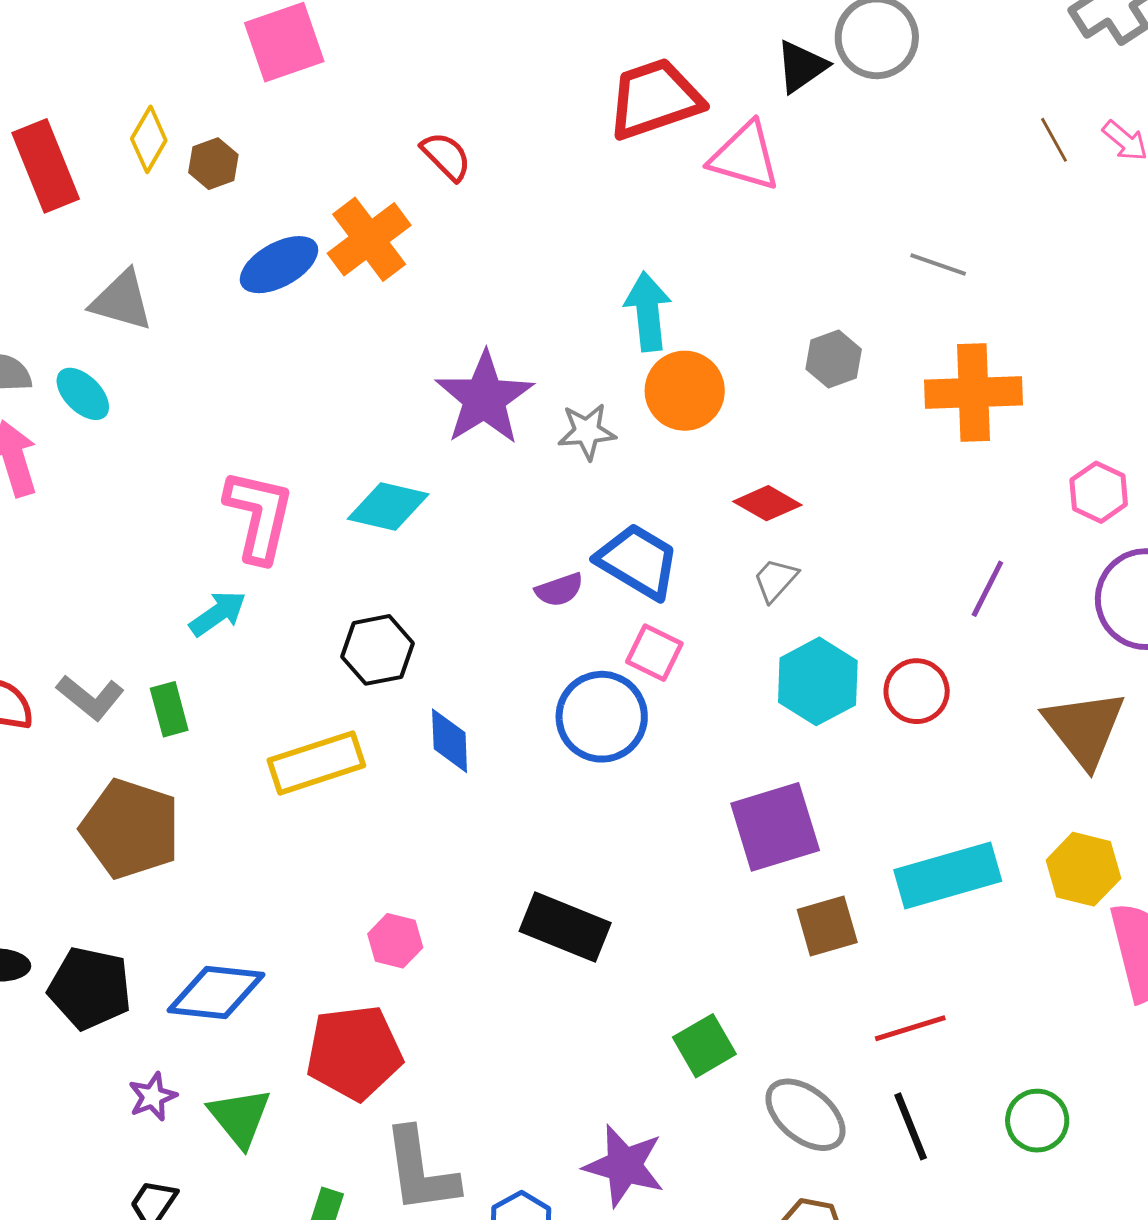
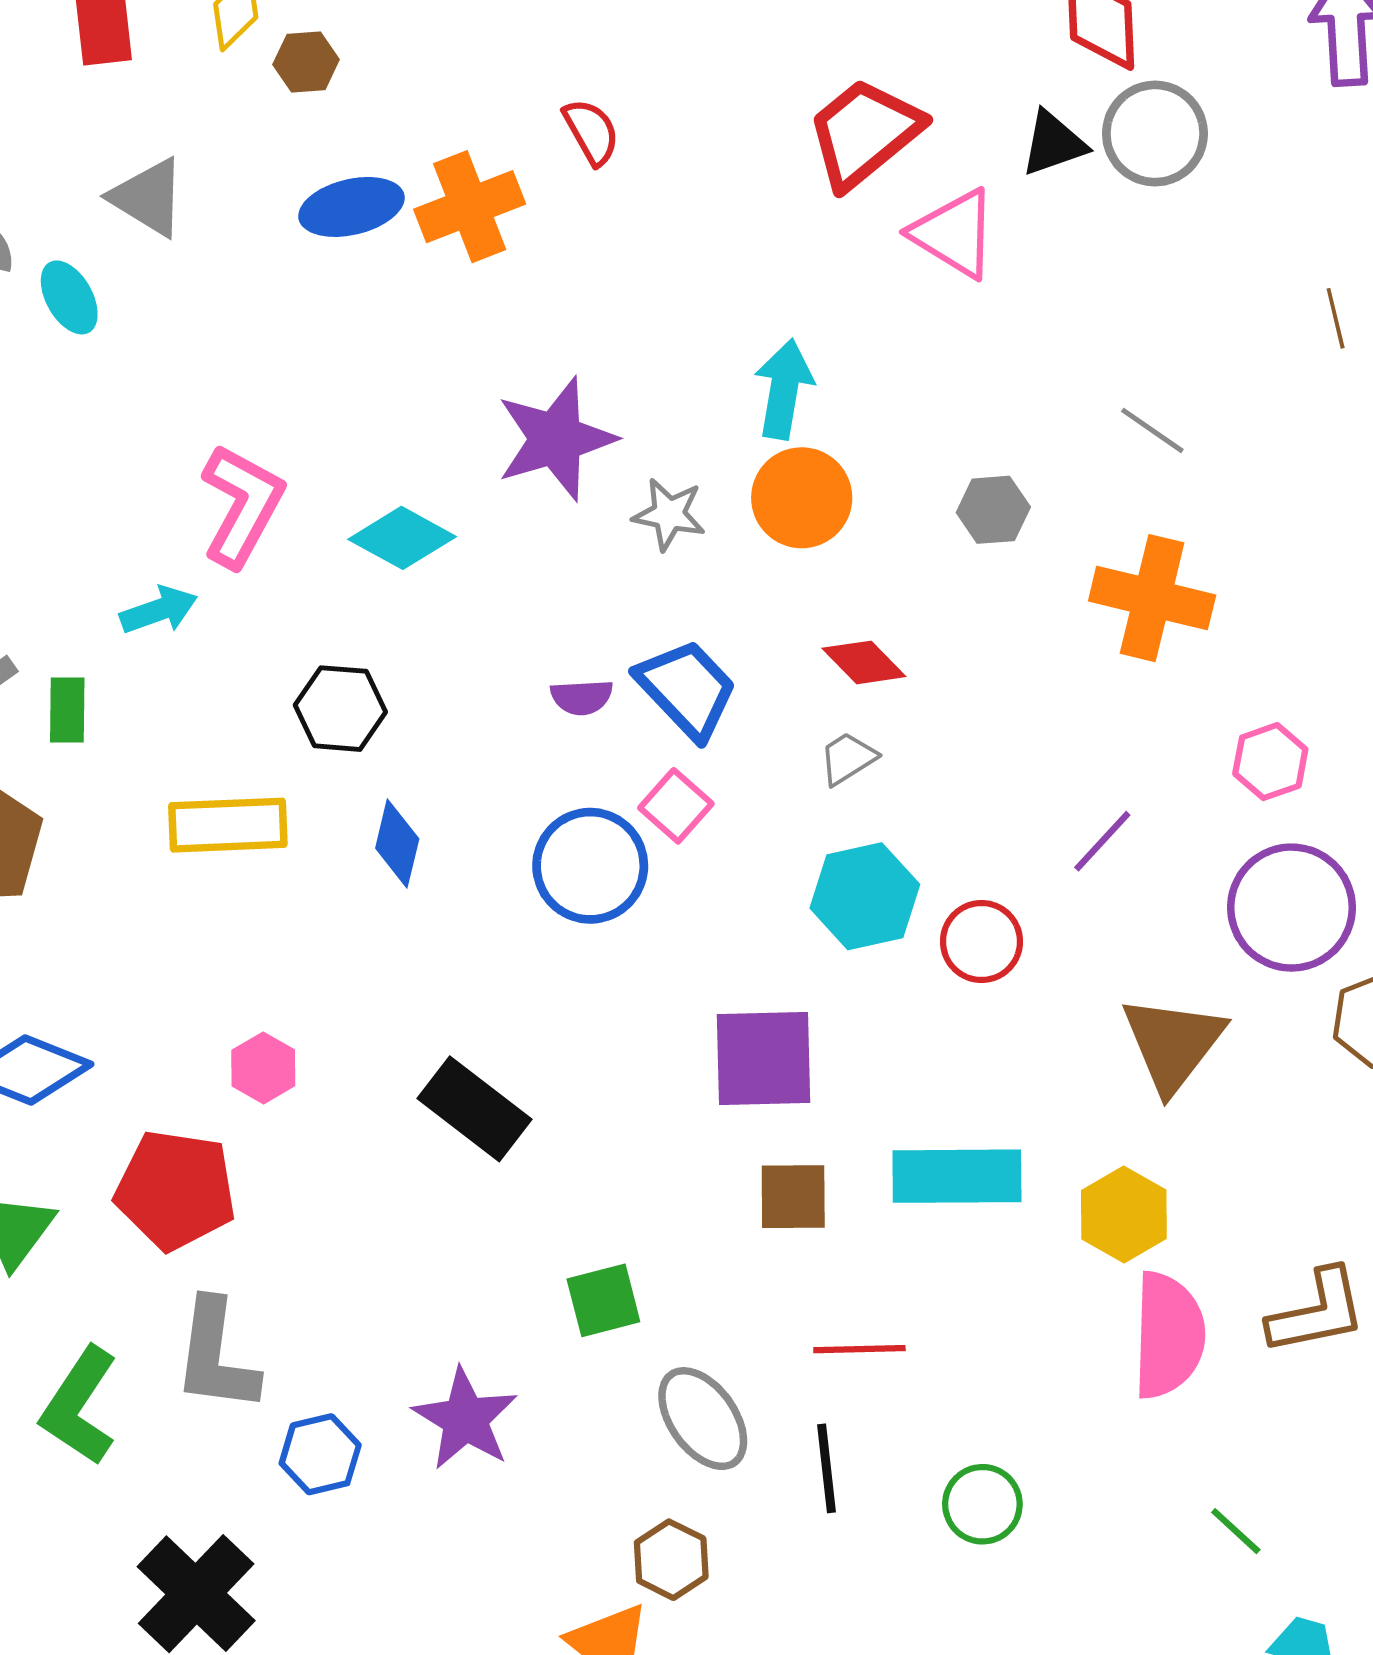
red trapezoid: (655, 99) -> (864, 133), turned -36

